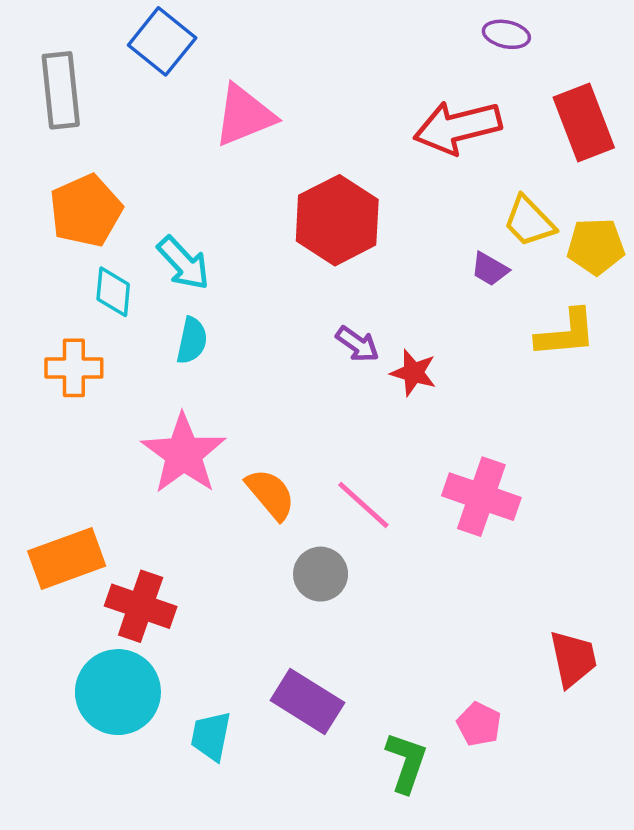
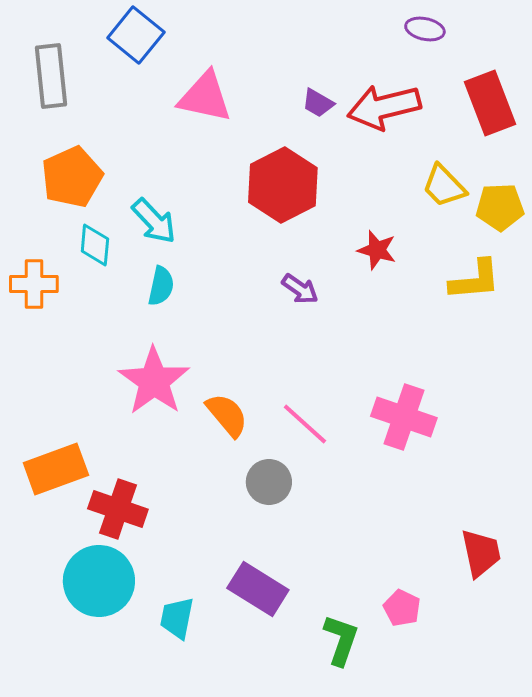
pink triangle: (244, 115) -> (205, 97), turned 34
purple trapezoid: (490, 269) -> (318, 103), moved
orange cross: (74, 368) -> (34, 284), moved
red star: (413, 373) -> (377, 250), moved

